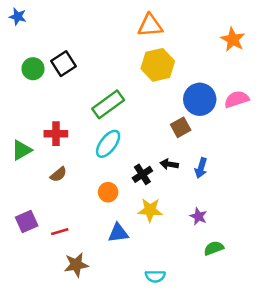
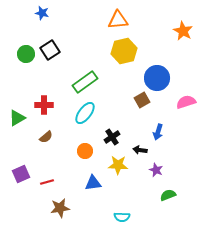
blue star: (18, 17) -> (42, 13), moved
pink semicircle: (237, 99) -> (186, 102), moved
black arrow: (169, 164) -> (140, 150), moved

